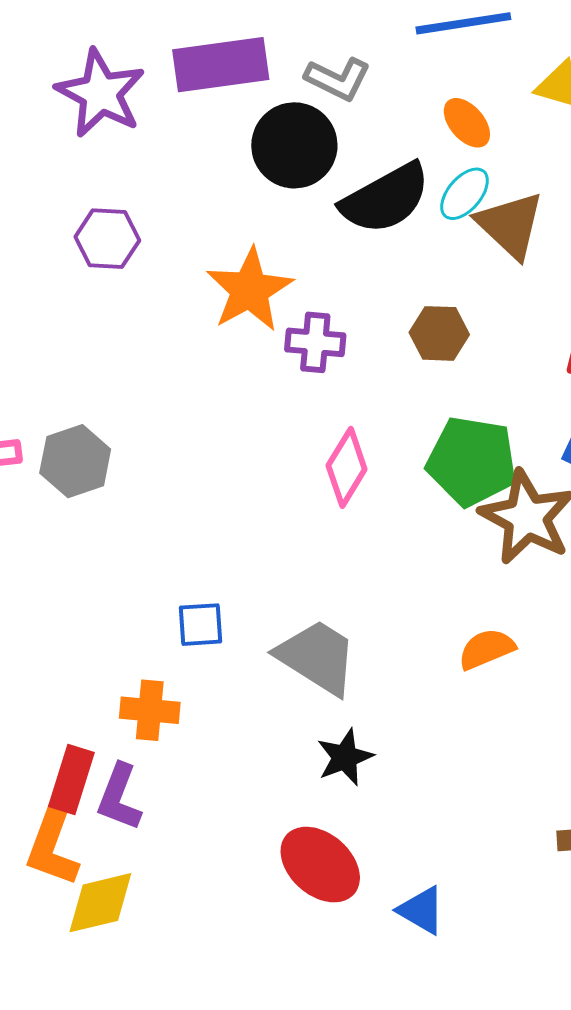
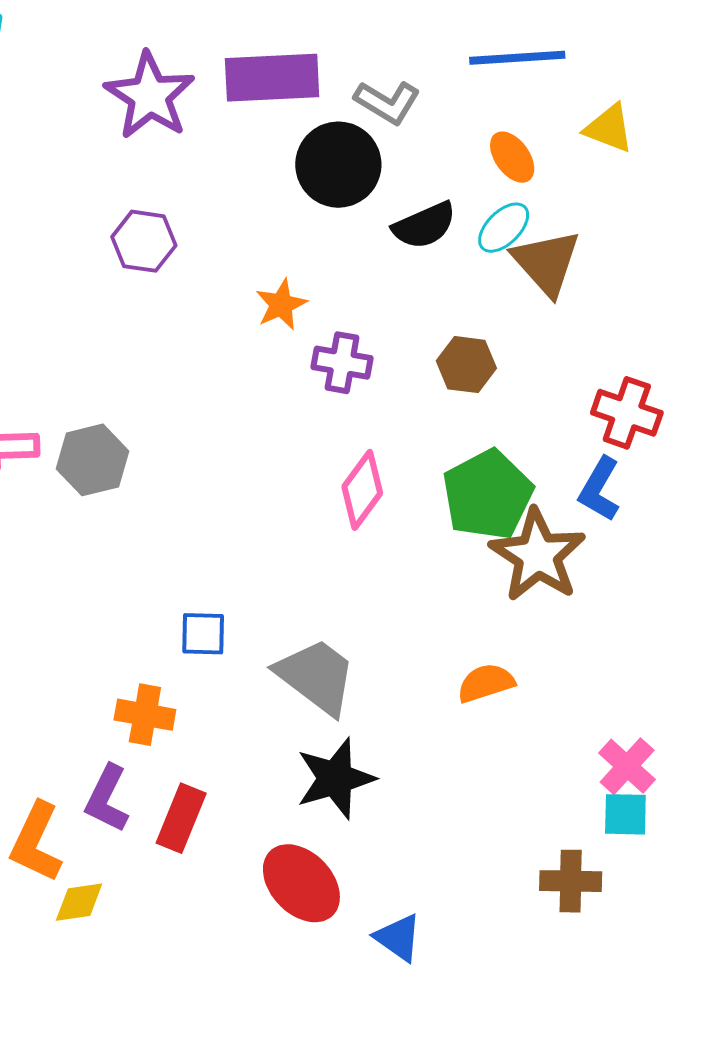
black semicircle: (385, 199) -> (424, 225), size x0.7
orange star: (250, 290) -> (281, 305), size x0.6
green pentagon: (472, 461) -> (488, 495), turned 30
black star: (345, 757) -> (335, 778), size x1.4
red rectangle: (71, 780) -> (181, 818), moved
yellow diamond: (100, 903) -> (79, 902), size x0.7

